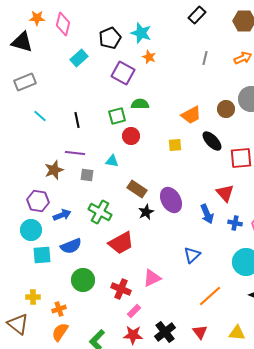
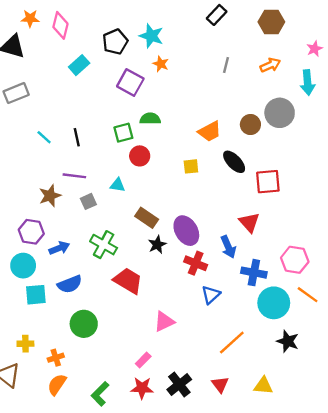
cyan line: (40, 116) -> (44, 137), moved
gray square: (87, 175) -> (88, 201), turned -32
blue cross: (235, 223) -> (254, 273), moved, size x1.5
red trapezoid: (121, 243) -> (128, 281), turned -120
red cross: (121, 289) -> (196, 263), moved

